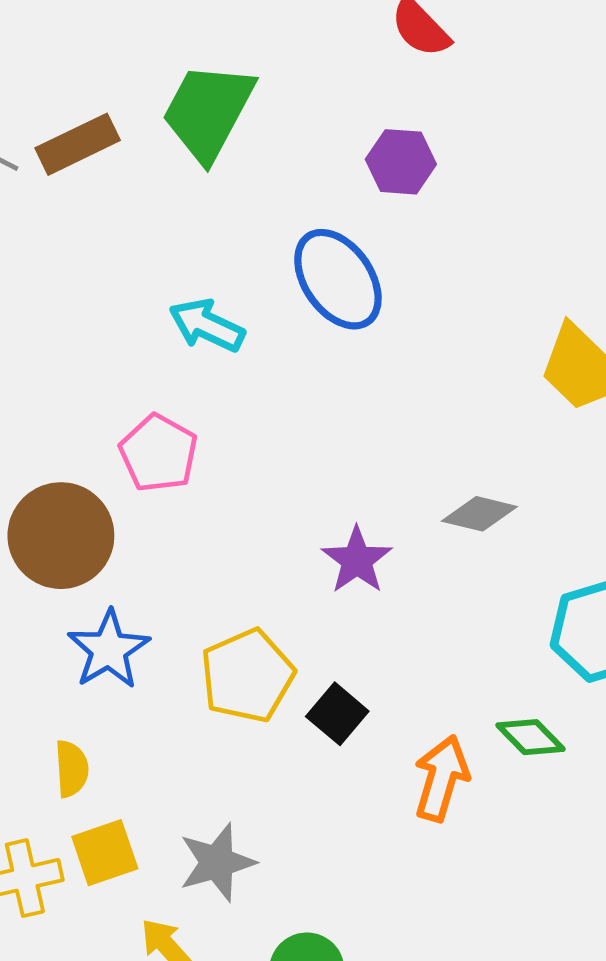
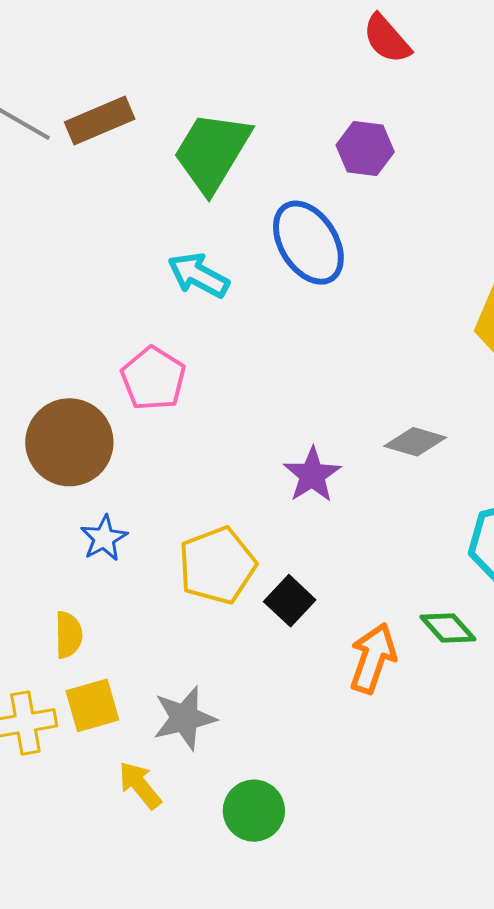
green trapezoid: (208, 112) -> (212, 152), moved
blue star: (109, 650) -> (104, 538), size x0.7

